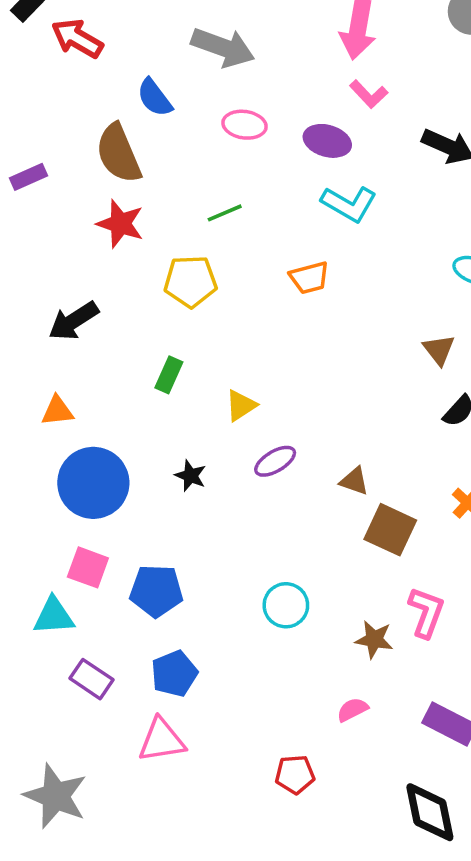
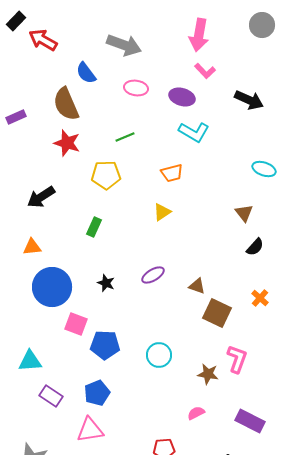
yellow triangle: (241, 405) -> (162, 212), moved
pink square: (88, 567) -> (76, 324), moved
blue pentagon: (156, 591) -> (105, 345), moved

